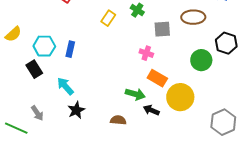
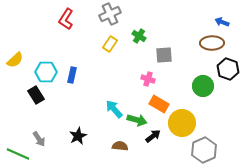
brown ellipse: (193, 17) -> (212, 43), moved
cyan arrow: (65, 86) -> (114, 109), moved
black arrow: (151, 110) -> (153, 136), turned 119
gray hexagon: (223, 122) -> (204, 150), moved

